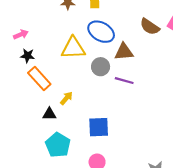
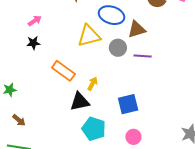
pink arrow: (21, 35) -> (35, 21), moved
black star: (28, 56) -> (33, 43), moved
black triangle: (49, 114) -> (80, 102), size x1.5

